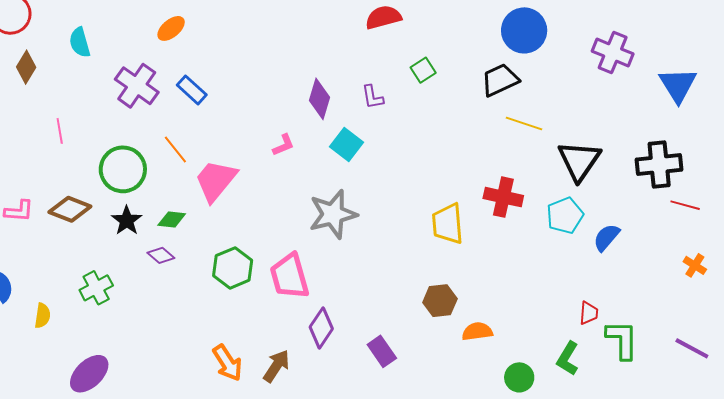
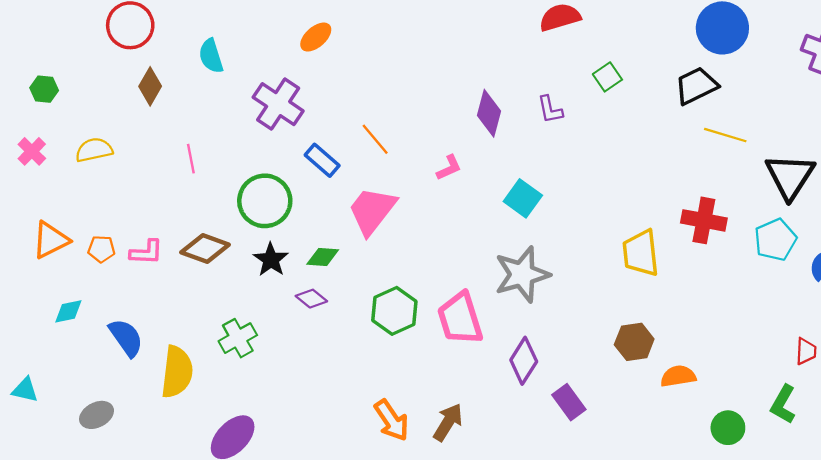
blue rectangle: (192, 90) -> (322, 160), moved
cyan square: (346, 144) -> (523, 198), moved
orange line: (175, 150) -> (375, 139), moved
gray star: (333, 214) -> (522, 274), moved
yellow semicircle: (43, 316) -> (177, 372), size x1.8
purple diamond: (321, 328) -> (524, 361), moved

